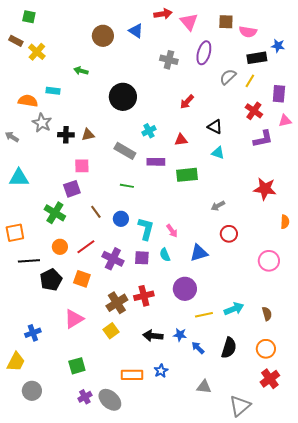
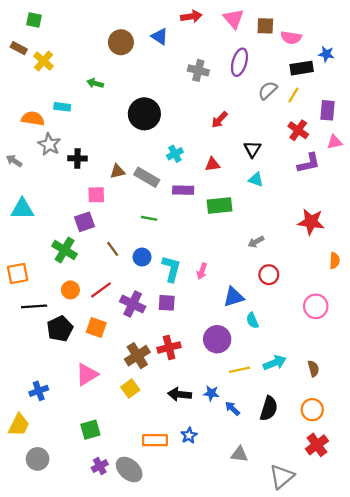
pink triangle: (189, 22) -> (234, 19), moved
black triangle: (215, 127) -> (252, 149), turned 35
brown triangle: (88, 135) -> (117, 171), moved
pink arrow: (172, 231) -> (202, 271), turned 56
cyan semicircle: (165, 255) -> (252, 320), moved

